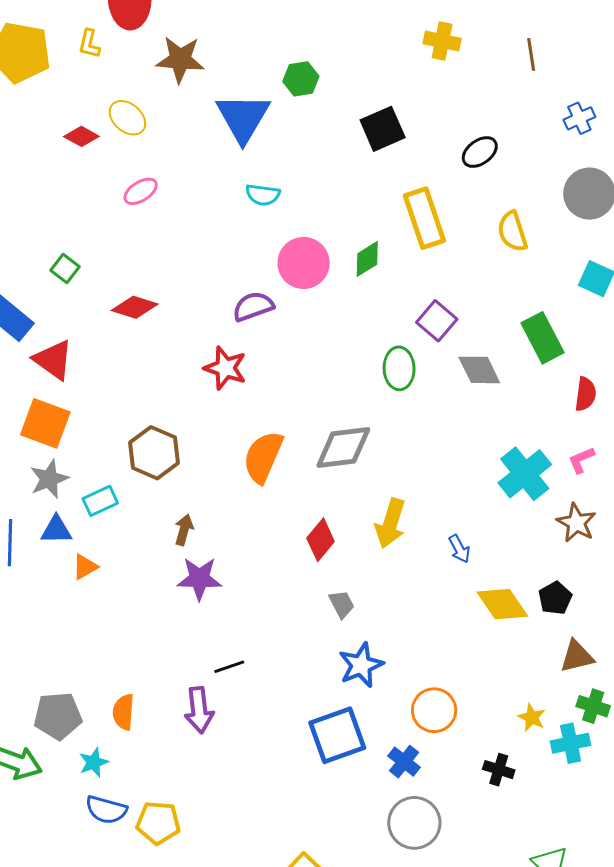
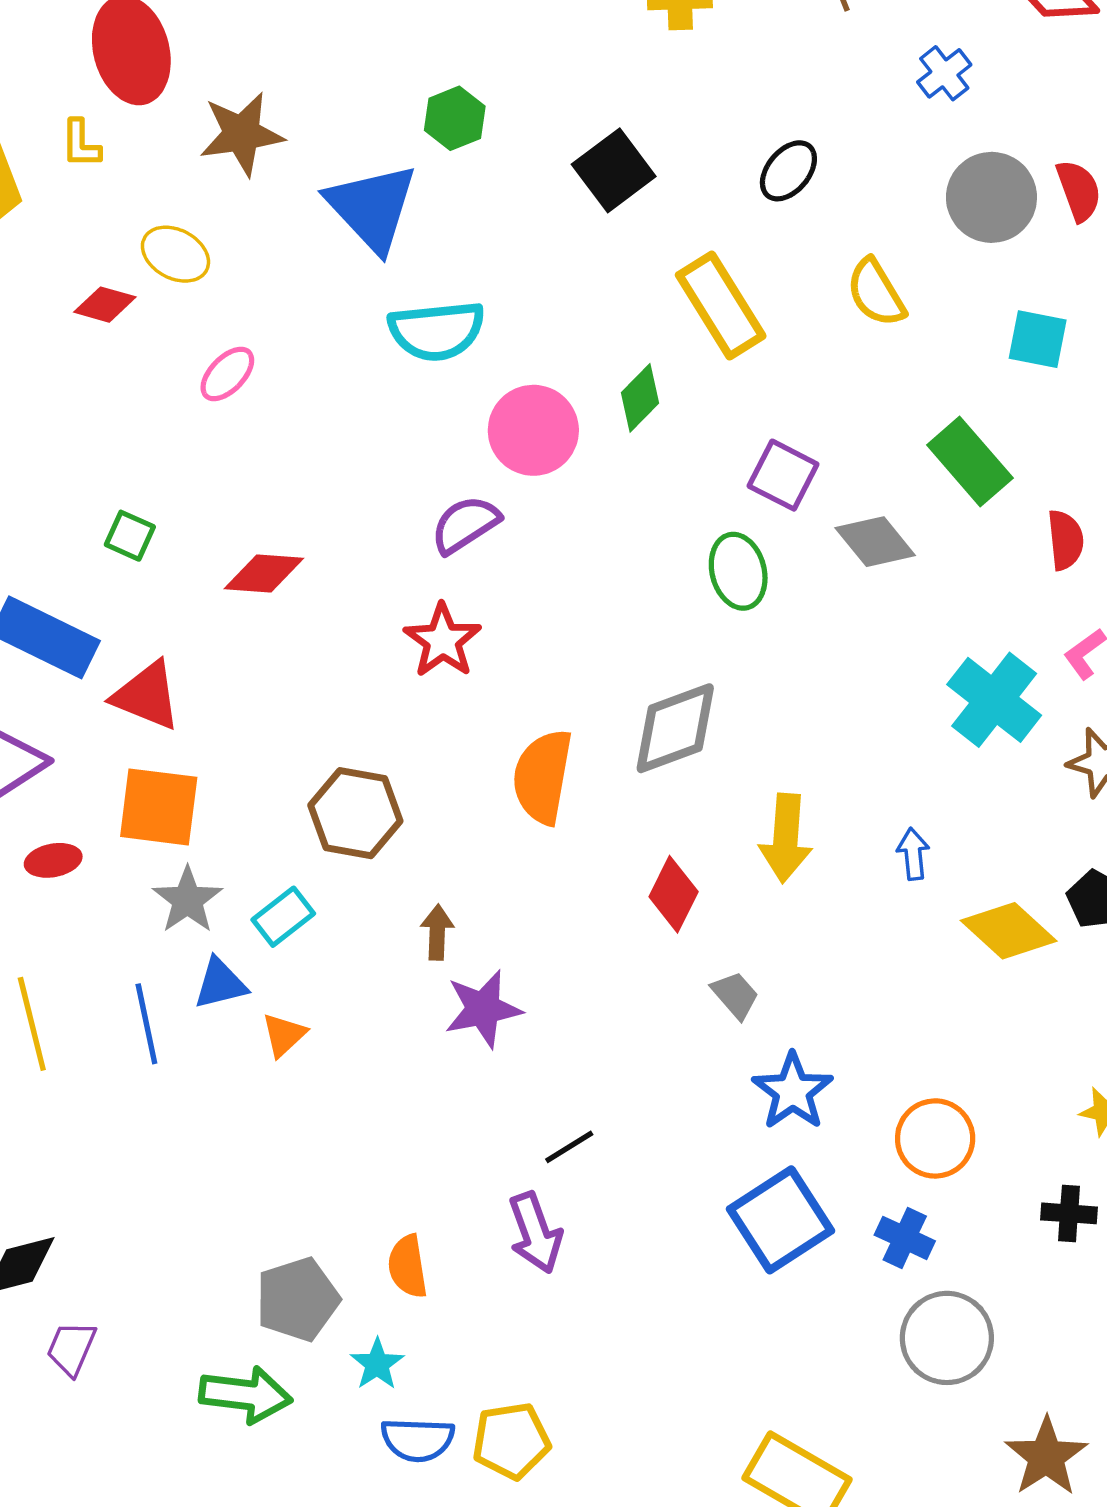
cyan semicircle: (263, 195) -> (437, 331), size x1.6
red star: (225, 368) -> (443, 640), turned 30
blue arrow: (459, 549) -> (913, 854), turned -144

